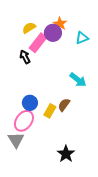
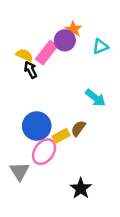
yellow semicircle: (29, 28) -> (24, 55), moved, turned 56
blue circle: (30, 103) -> (37, 126), size x1.5
yellow rectangle: (50, 111) -> (61, 136), turned 32
pink ellipse: (24, 121) -> (44, 152), moved

